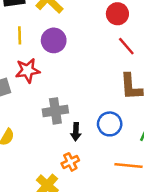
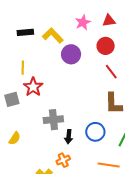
yellow line: (20, 35) -> (23, 68), moved
purple circle: (54, 40) -> (71, 54), moved
red star: (28, 70) -> (33, 87), turned -30

